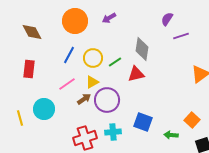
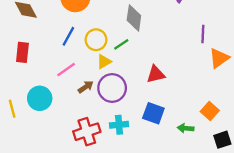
purple line: (181, 36) -> (203, 34), moved, turned -70
gray diamond: (142, 49) -> (134, 18), moved
red triangle: (136, 74) -> (156, 74), moved
yellow triangle: (92, 82) -> (104, 62), moved

